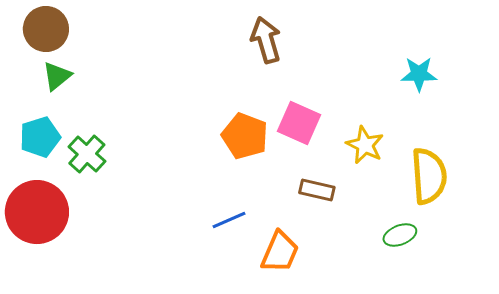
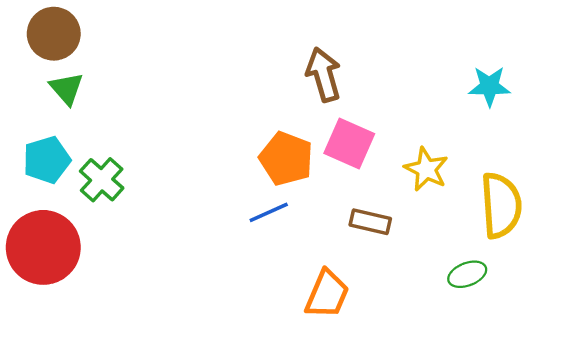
brown arrow: (266, 40) -> (324, 75), moved
green triangle: (57, 76) -> (67, 89), turned -32
blue line: (229, 220) -> (269, 212), moved

